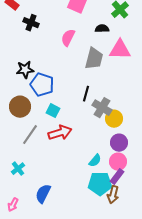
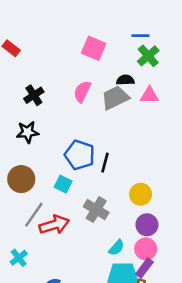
black cross: (31, 23) -> (34, 95), moved, turned 35
pink triangle: (120, 50) -> (149, 95), moved, size x0.7
gray trapezoid: (94, 59) -> (115, 98), moved, turned -130
blue pentagon: (42, 85) -> (80, 155), moved
gray cross: (102, 108) -> (96, 210), moved
red arrow: (60, 133) -> (54, 225), moved

